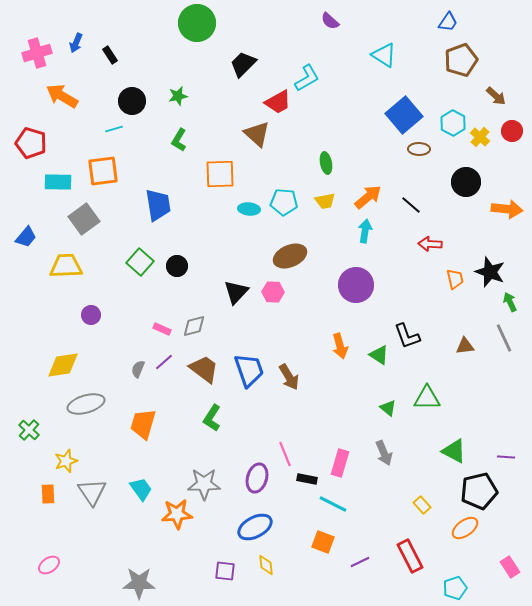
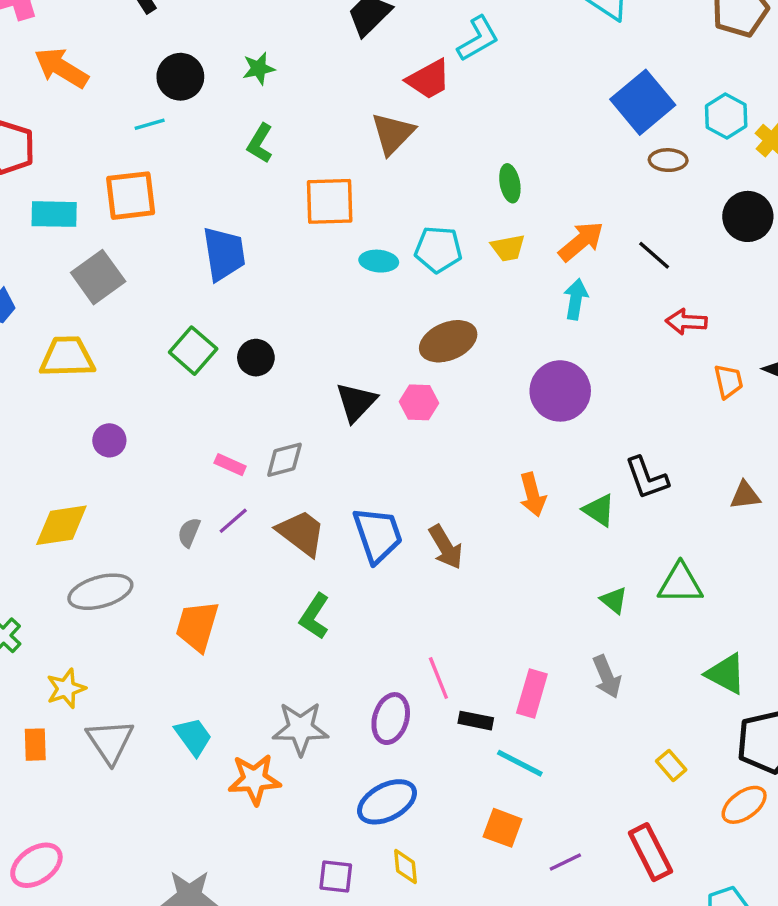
brown triangle: (257, 134) -> (393, 134), turned 32
pink ellipse: (49, 565) -> (36, 865), size x1.4

